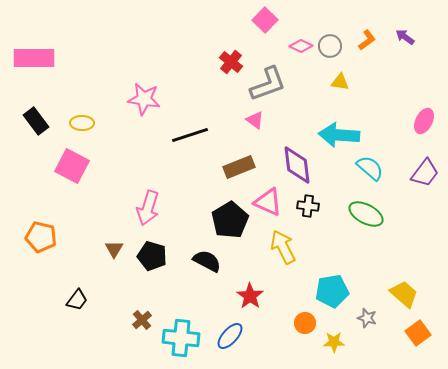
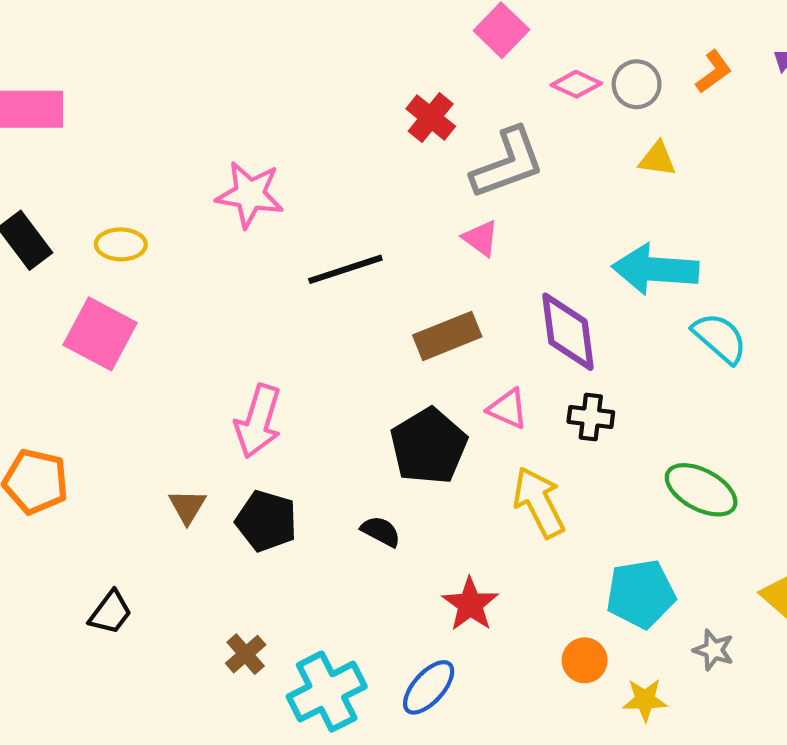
pink triangle: (268, 202) -> (508, 409), size x0.7
green ellipse: (366, 214) -> (701, 490), moved
black semicircle: (207, 261) -> (381, 531), size x0.7
cyan cross: (181, 338) -> (327, 692), turned -33

